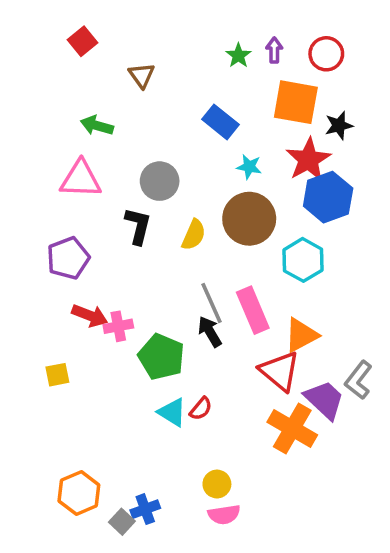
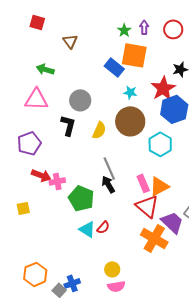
red square: (82, 41) -> (37, 22), turned -35
orange square: (296, 102) -> (134, 55), moved
pink rectangle: (253, 310) -> (143, 183), moved, size x0.7

